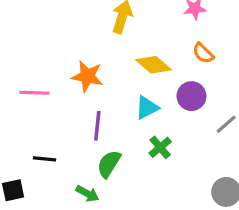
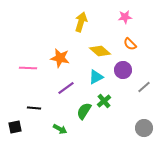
purple line: (97, 126) -> (66, 88), turned 48
green semicircle: (109, 164) -> (84, 111), moved

